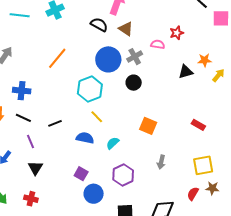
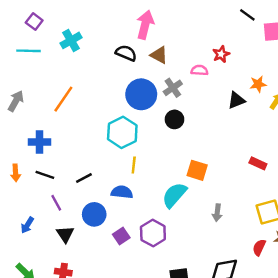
orange line: (57, 58) -> (63, 99), moved
yellow line: (97, 117) -> (134, 165), turned 56
cyan semicircle: (113, 143) -> (174, 195), moved, size x1.6
purple square: (81, 174) -> (121, 236), turned 32
purple hexagon: (123, 175) -> (153, 233), moved
blue circle: (94, 194) -> (94, 214), moved

